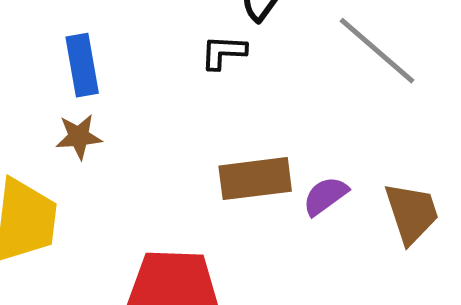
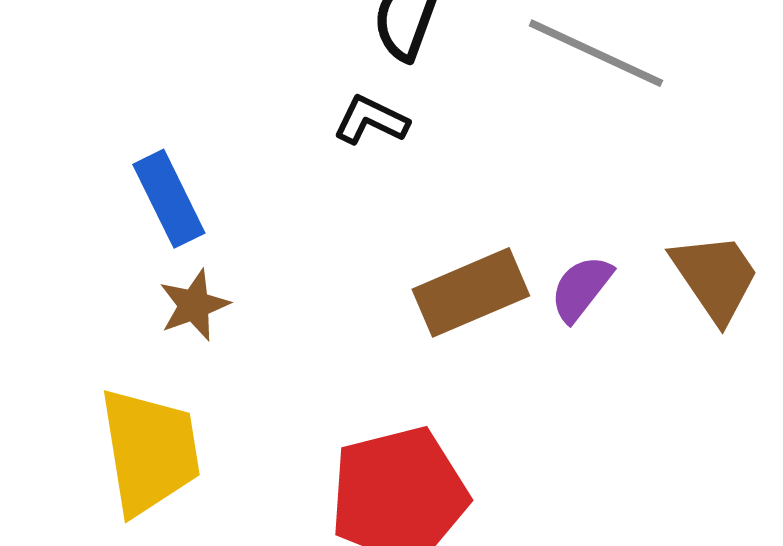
black L-shape: (223, 52) -> (371, 120), turned 39

